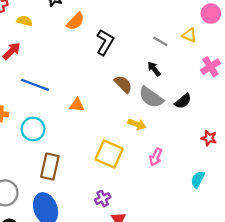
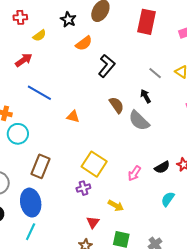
yellow semicircle: (25, 21) -> (39, 36), turned 120
black semicircle: (183, 101) -> (162, 167), moved
yellow arrow: (137, 124) -> (116, 206), moved
cyan circle: (33, 129) -> (18, 134), moved
purple cross: (103, 199) -> (83, 188), moved

